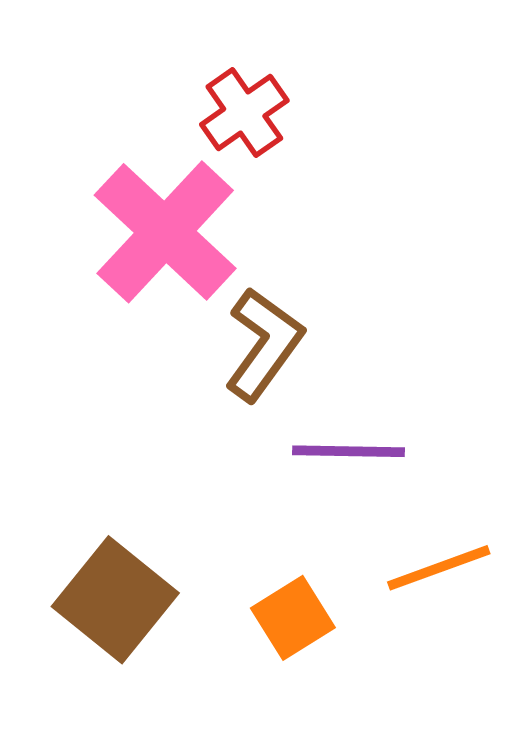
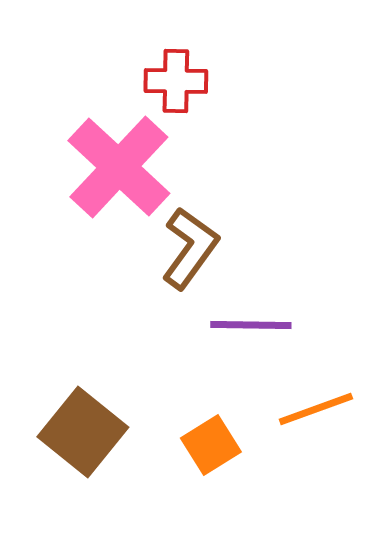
red cross: (244, 112) -> (176, 81), turned 36

